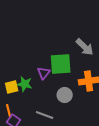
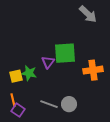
gray arrow: (85, 47) -> (88, 14), moved
gray circle: (65, 95) -> (69, 104), moved

